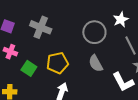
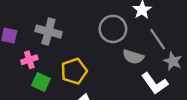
pink cross: (10, 52) -> (29, 60), moved, turned -32
gray semicircle: (96, 63) -> (133, 57), moved, turned -36

